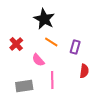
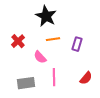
orange line: (51, 42) -> (53, 39), turned -40
red semicircle: (84, 71) -> (86, 78), moved, turned 32

